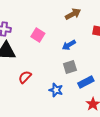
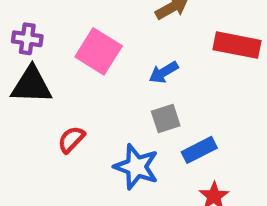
pink square: (38, 35) -> (99, 51), size x1.5
blue star: (56, 90) -> (136, 167), size x1.5

